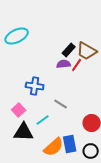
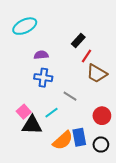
brown trapezoid: (87, 51) -> (97, 73), moved
purple semicircle: (64, 64) -> (41, 55), moved
pink square: (19, 110) -> (24, 112), moved

